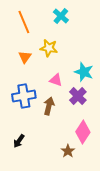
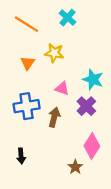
orange line: (24, 22) -> (27, 24), turned -35
black arrow: (19, 141) -> (21, 156), turned -40

